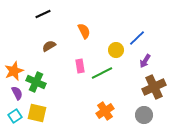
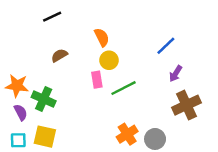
yellow circle: (116, 50) -> (109, 60), moved
orange star: (14, 71) -> (17, 86), turned 30
gray circle: (144, 115) -> (155, 139), moved
cyan square: (15, 116) -> (18, 140), turned 32

